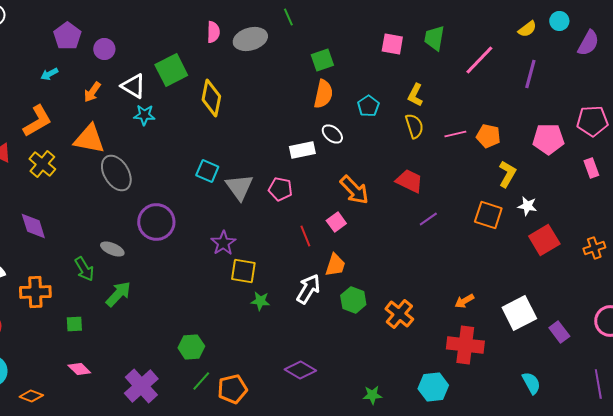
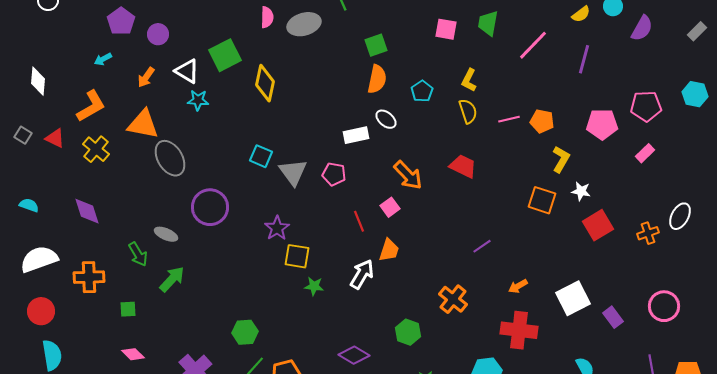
pink rectangle: (591, 168) -> (645, 153), turned 66
purple line: (428, 219) -> (482, 246), moved
green hexagon: (353, 300) -> (408, 332), moved

